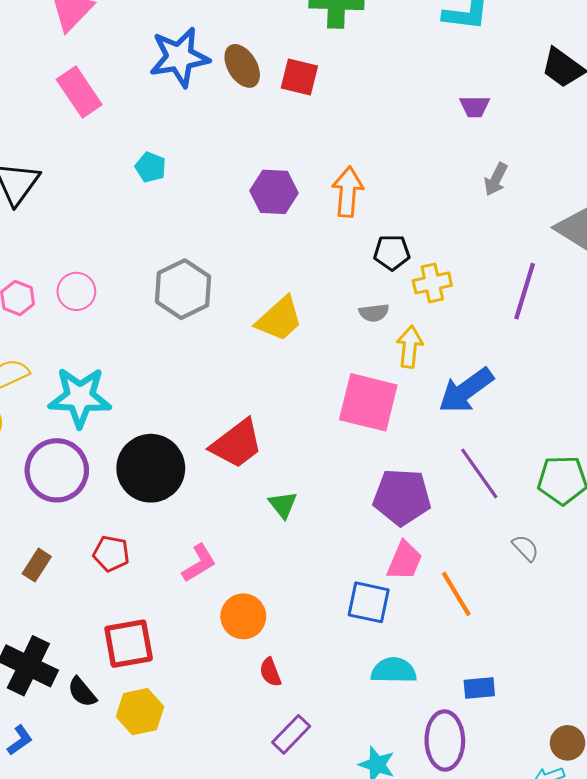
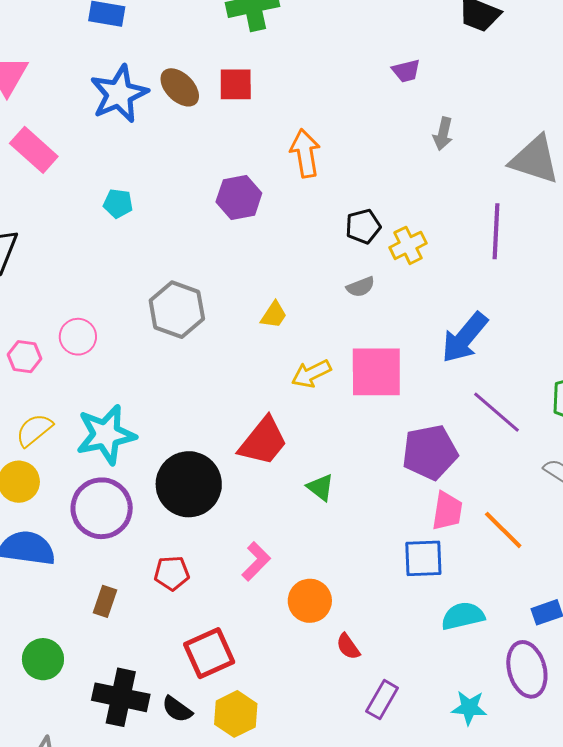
orange arrow: (348, 192) -> (305, 153), moved
yellow trapezoid: (279, 319) -> (274, 315), size x0.6
yellow arrow: (410, 347) -> (311, 374), moved, turned -108

